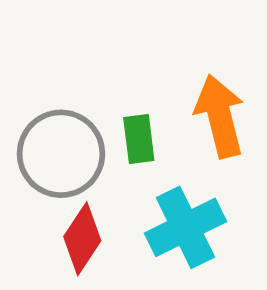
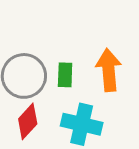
cyan cross: (185, 227) -> (82, 124), turned 30

